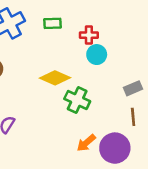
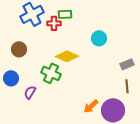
red cross: (89, 35) -> (54, 23), moved
green cross: (77, 100) -> (51, 73), moved

